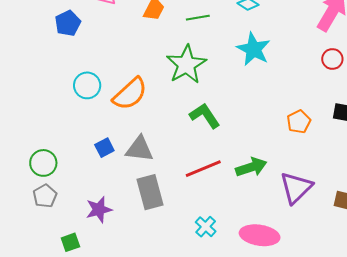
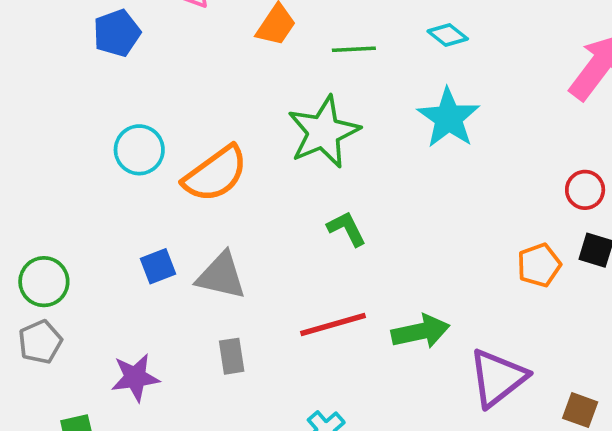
red circle: (332, 59) -> (585, 190), moved
green L-shape: (205, 116) -> (347, 229), size x0.7
orange pentagon: (299, 122) -> (539, 265), moved
gray rectangle: (150, 192) -> (232, 356), size x0.6

